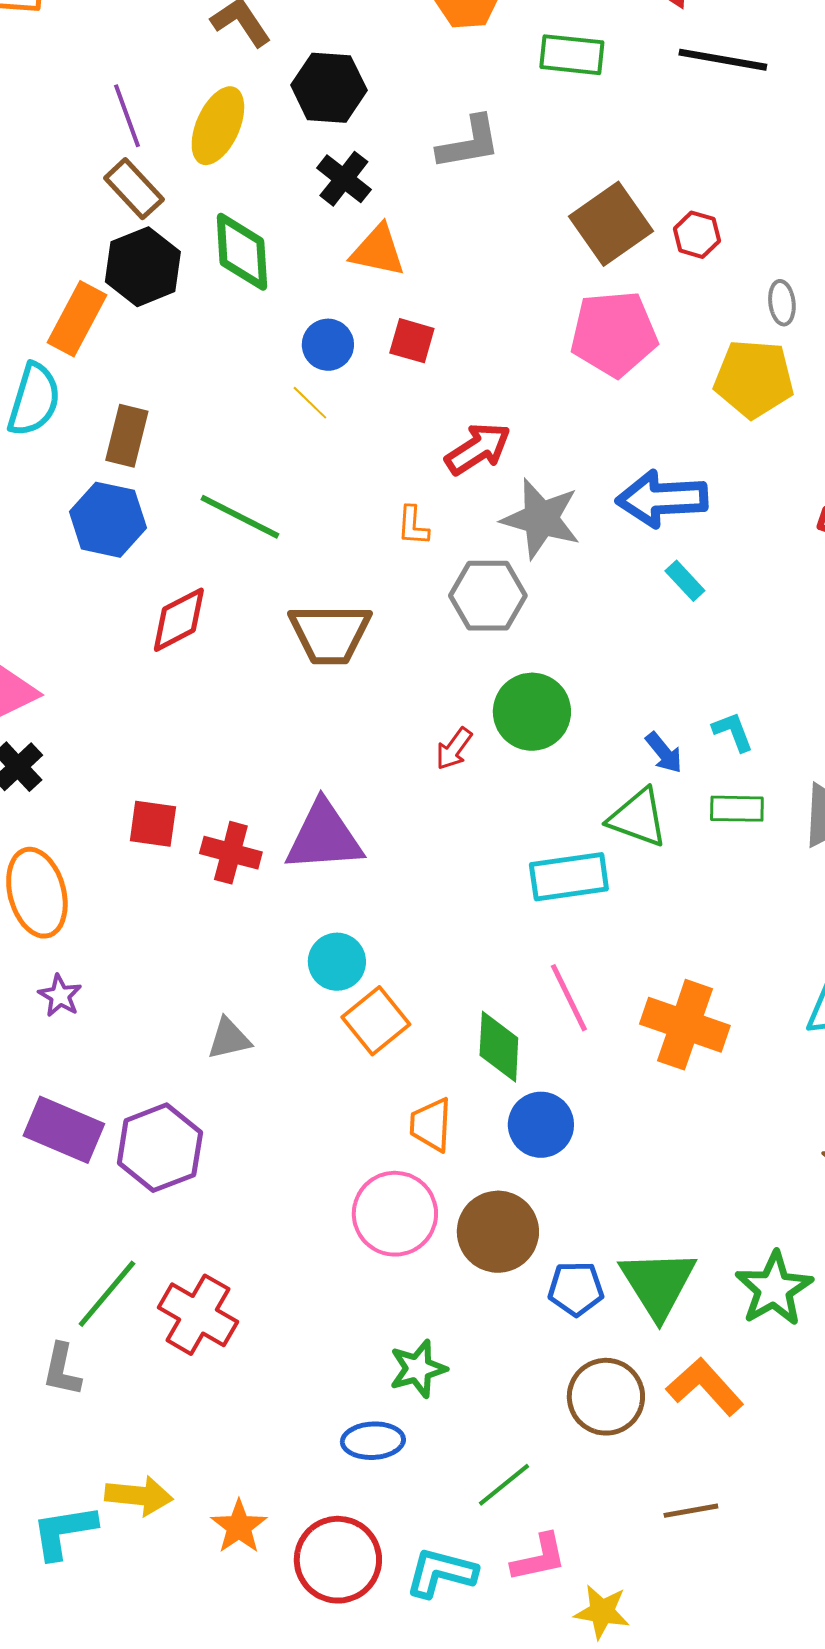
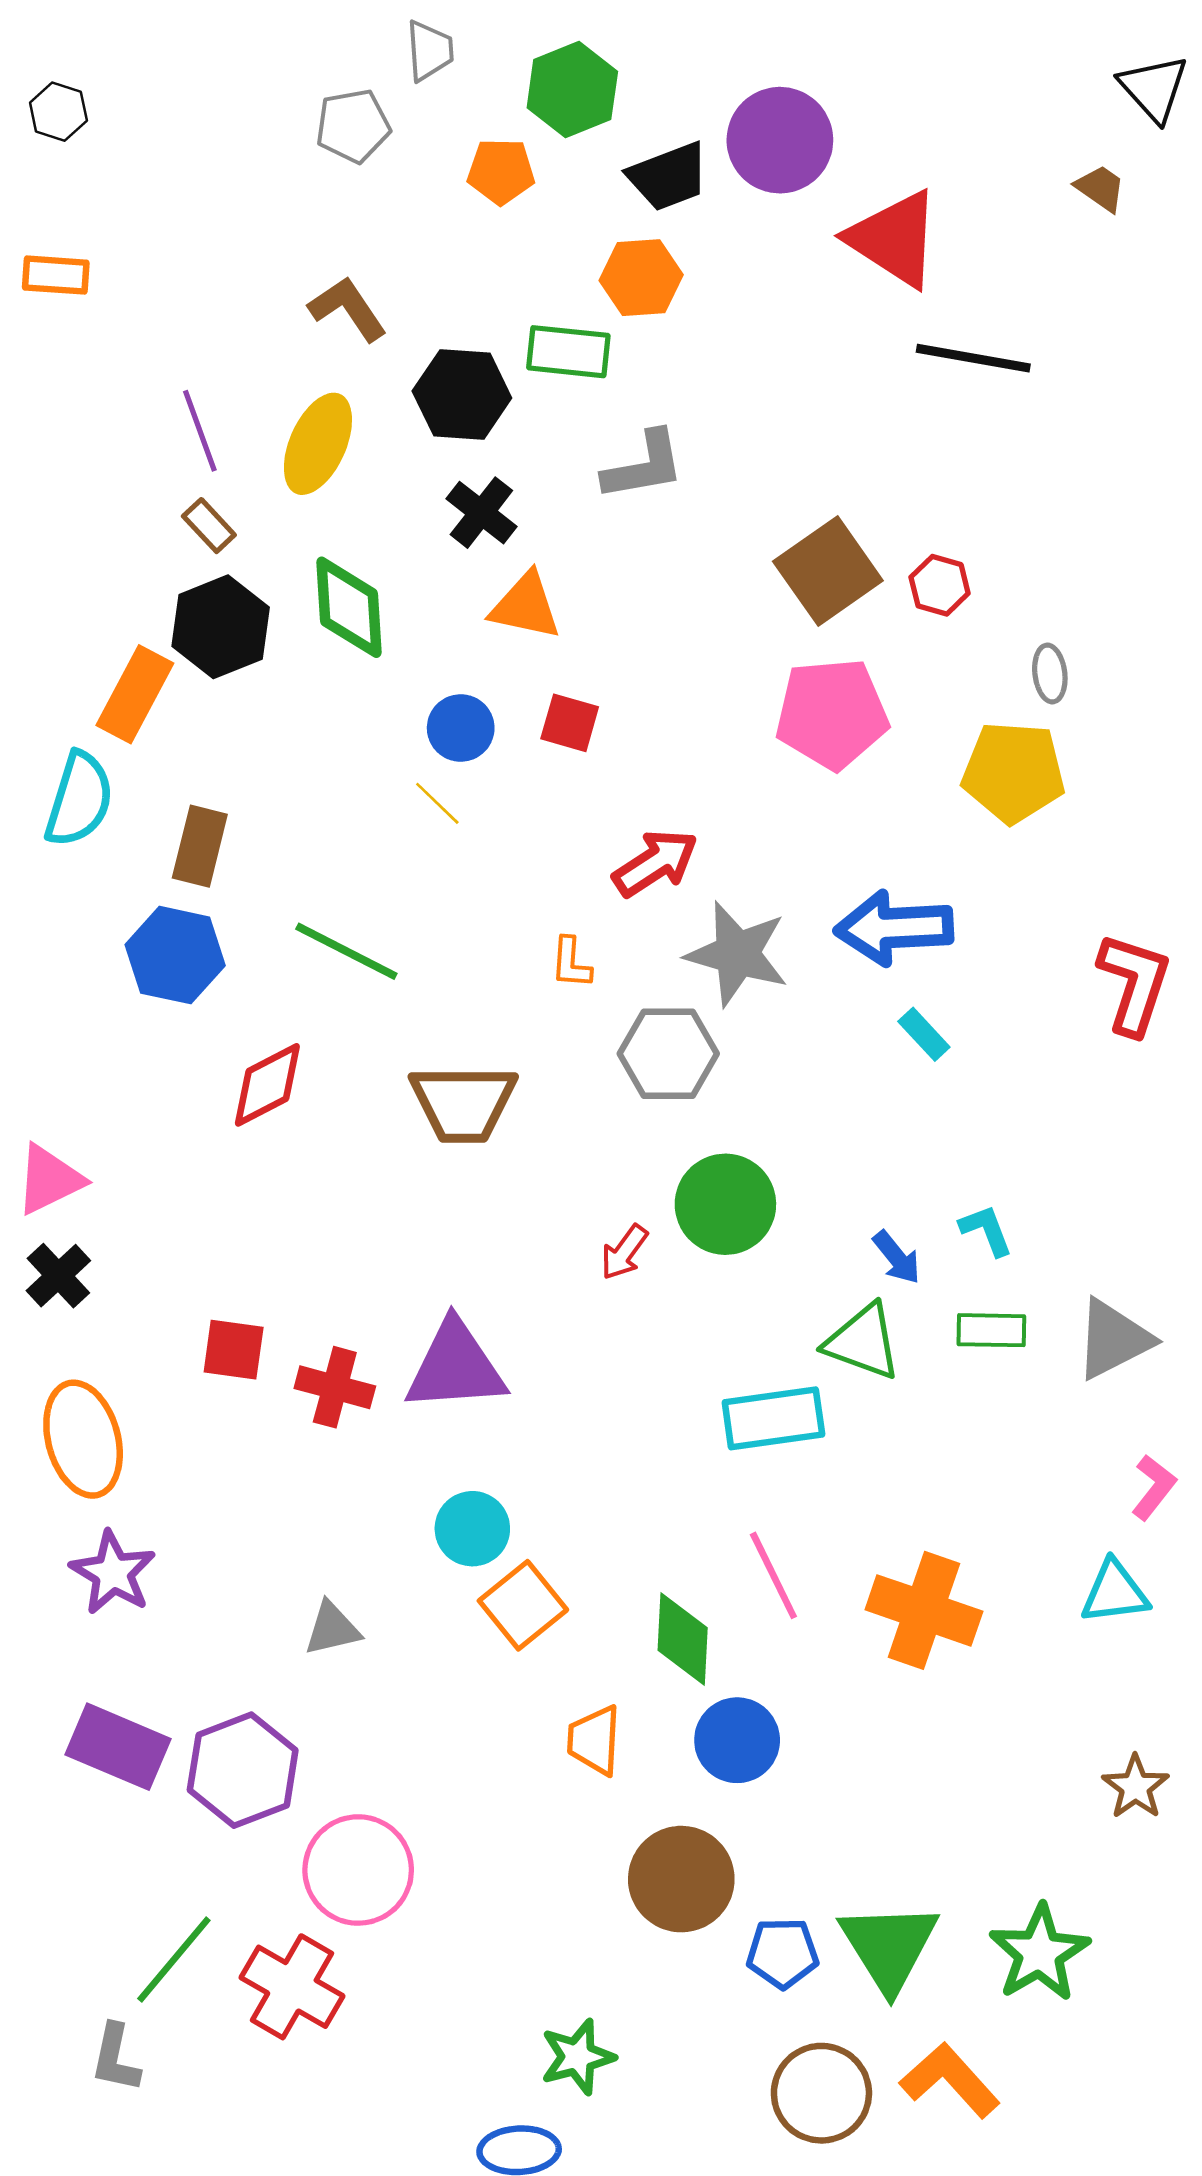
green rectangle: (572, 55) -> (568, 352), moved
brown rectangle: (134, 189) -> (209, 526), size x0.7
purple star: (60, 996) -> (113, 1573), size x1.5
pink circle: (395, 1214) -> (358, 1870), moved

